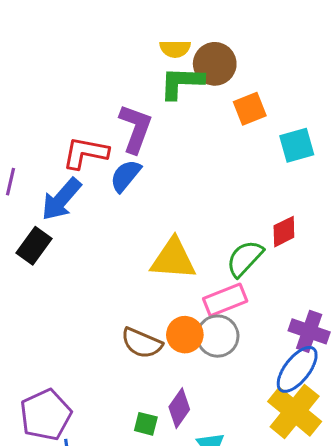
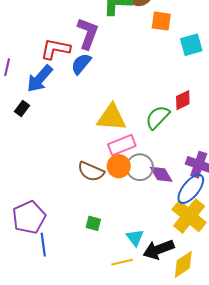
orange square: (250, 109) -> (161, 21), turned 30
black rectangle: (34, 246) -> (22, 109), size x0.7
pink rectangle: (225, 300) -> (122, 145), moved
purple diamond: (179, 408) -> (161, 174), moved, turned -65

